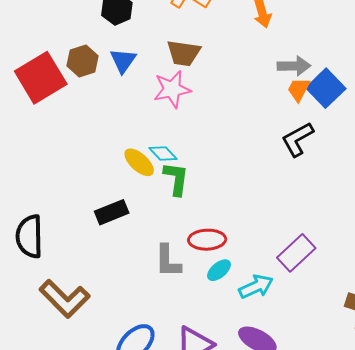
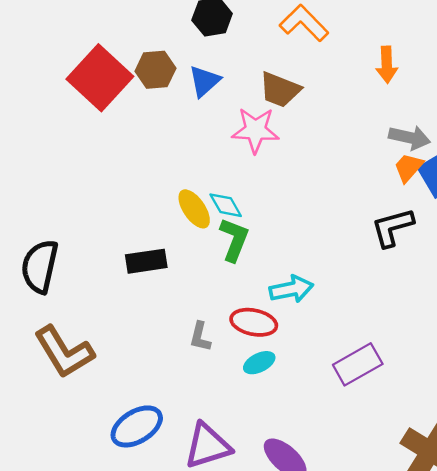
red square: (41, 78) -> (100, 78), turned -30
gray L-shape: (168, 261) -> (200, 337), size x0.7
cyan arrow: (256, 287) -> (291, 289), moved

